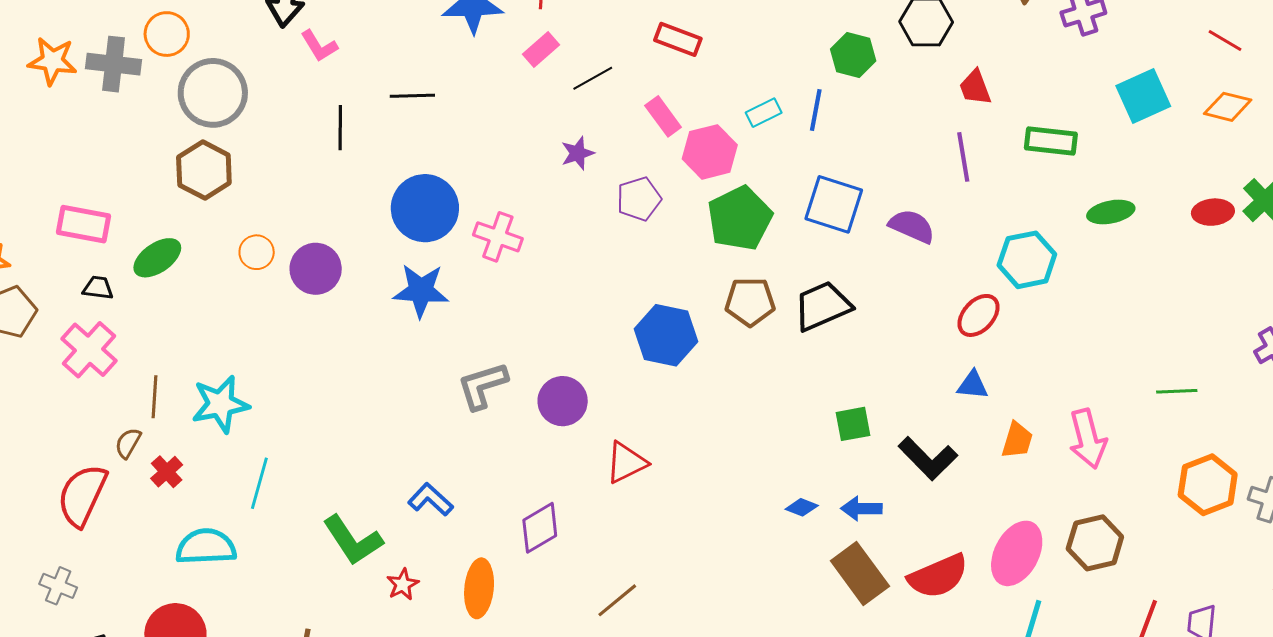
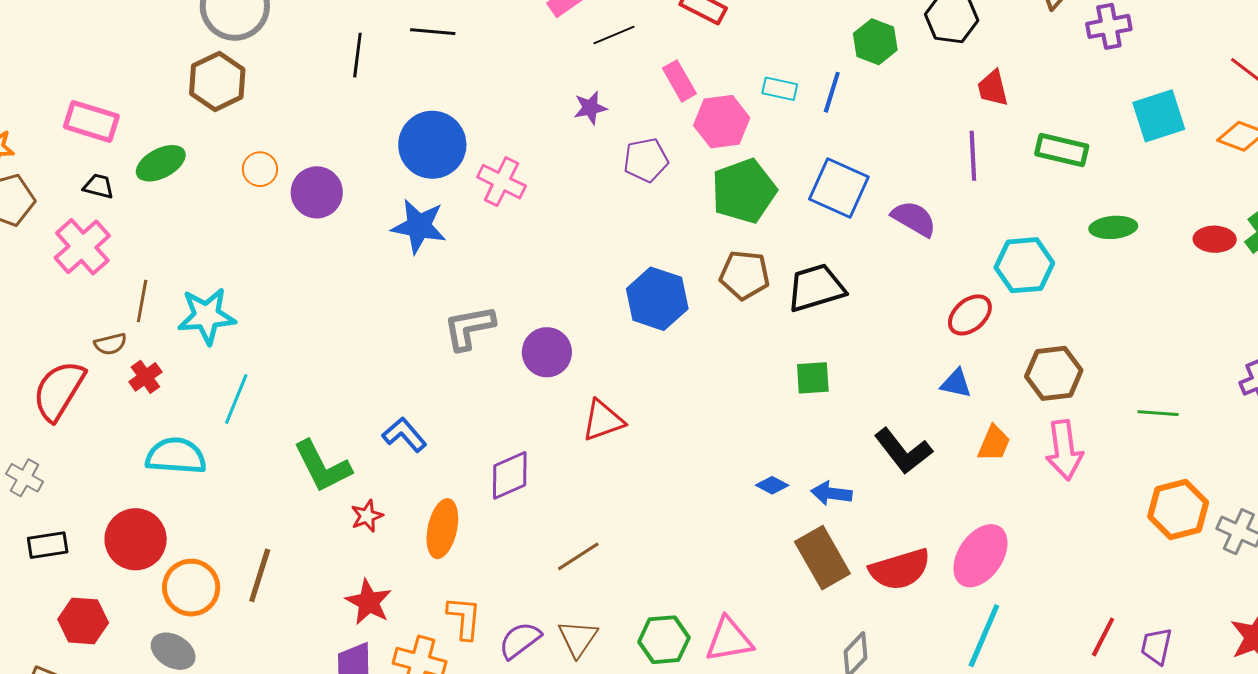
cyan rectangle: (764, 113) -> (780, 89), turned 32
green square: (853, 424) -> (813, 378), moved
brown semicircle: (128, 443) -> (110, 344), turned -140
brown hexagon: (1095, 543) -> (1054, 373), moved

